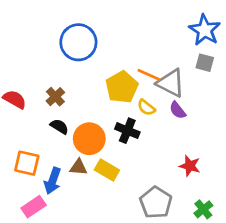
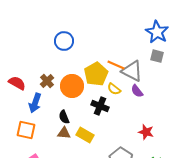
blue circle: (78, 42) -> (64, 41), size x0.7
black semicircle: (59, 126) -> (64, 117), moved, turned -144
orange circle: (89, 139) -> (72, 86), moved
blue arrow: (53, 181) -> (35, 103), moved

